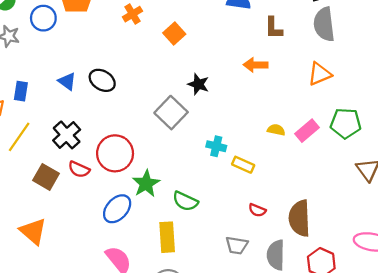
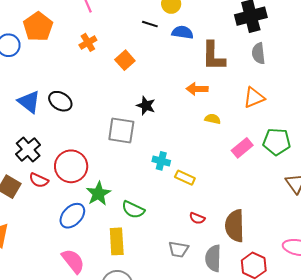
gray semicircle: (324, 24) -> (258, 53), size x0.7
brown L-shape: (274, 28) -> (213, 56), size x1.5
blue triangle: (67, 81) -> (29, 102), size x1.4
gray square: (171, 113) -> (121, 130), turned -36
yellow semicircle: (276, 130) -> (213, 119), moved

